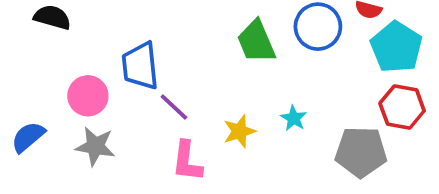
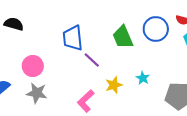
blue trapezoid: (140, 66) -> (73, 38), moved
purple line: (174, 107) -> (92, 60), moved
pink L-shape: (187, 161) -> (86, 101), turned 40

